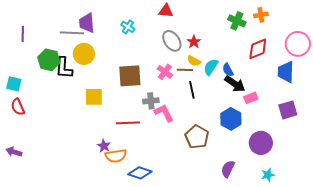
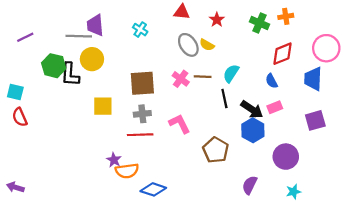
purple line: (23, 34) -> (25, 37), turned 63
red star: (194, 42) -> (217, 20), moved
yellow semicircle: (194, 61) -> (207, 45), moved
blue semicircle: (228, 70) -> (272, 81), moved
black arrow: (235, 84) -> (252, 109), moved
black line: (192, 90) -> (224, 99), moved
gray cross: (151, 101) -> (142, 114), moved
purple arrow: (14, 152) -> (15, 187), moved

